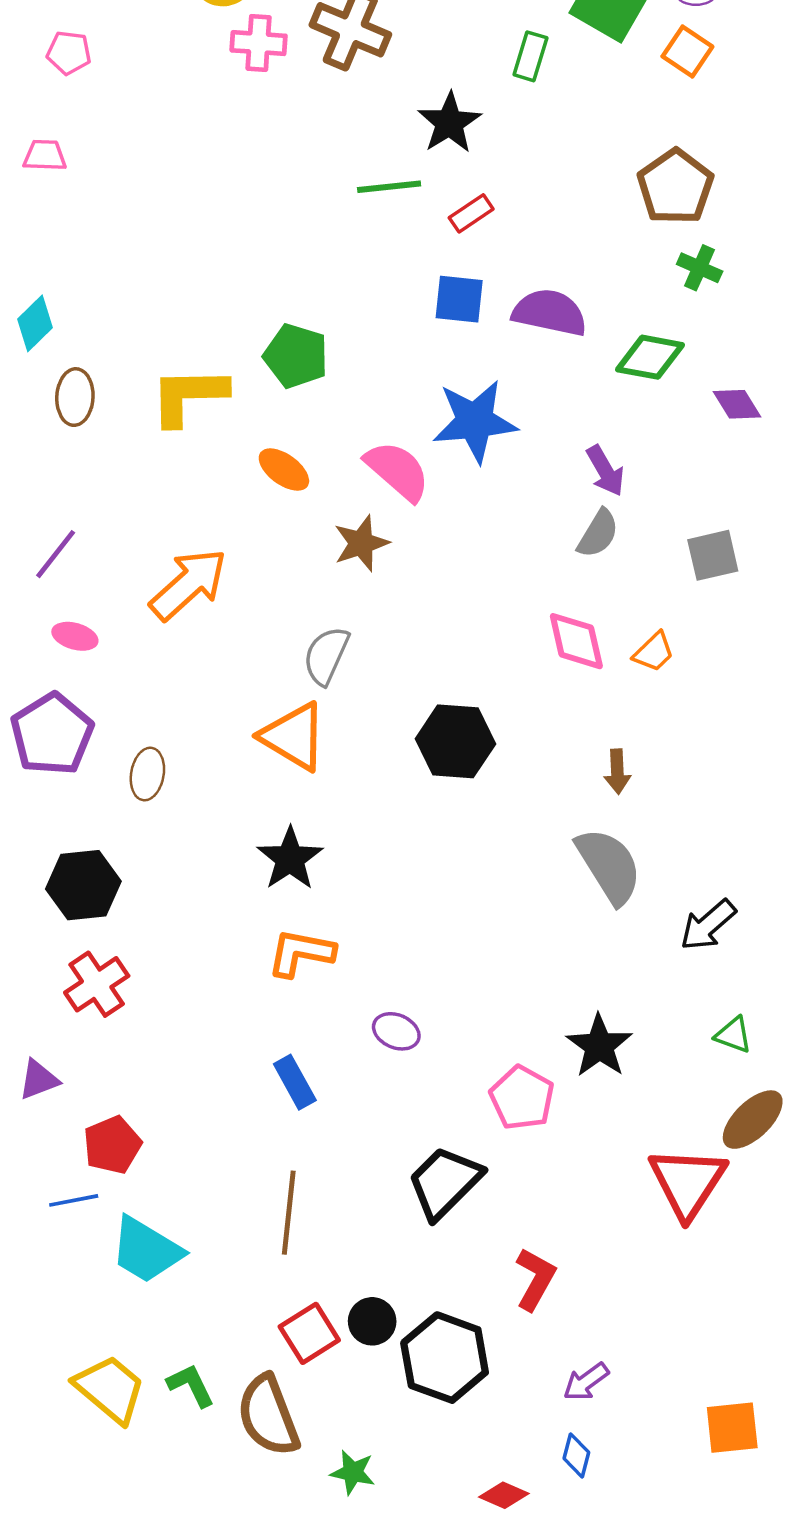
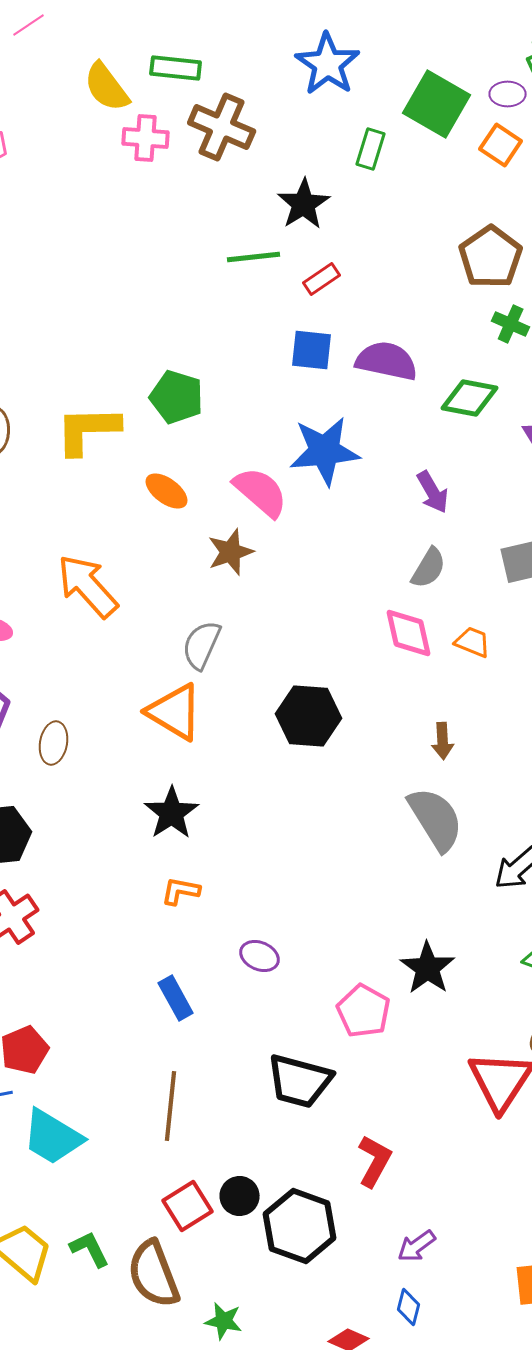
gray semicircle: (598, 534) -> (429, 568), moved
orange arrow: (188, 584) -> (88, 586), turned -90
orange trapezoid: (654, 652) -> (473, 642), turned -114
orange L-shape: (301, 953) -> (181, 891), size x0.7
black trapezoid: (445, 1182) -> (300, 1081), turned -120

